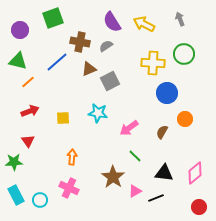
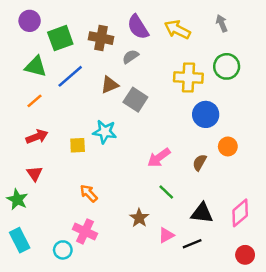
green square: (53, 18) -> (60, 38), moved
purple circle: (20, 30) -> (30, 21), moved
brown cross: (80, 42) -> (101, 38), moved
green triangle: (18, 61) -> (36, 66), moved
gray square: (110, 81) -> (135, 100), turned -30
cyan star: (98, 113) -> (105, 132), moved
orange arrow: (72, 157) -> (89, 193), turned -49
green star: (14, 162) -> (17, 199), turned 30
brown star: (113, 177) -> (139, 218), size x0.7
cyan circle: (40, 200) -> (63, 250), moved

